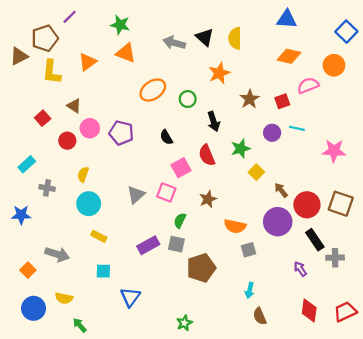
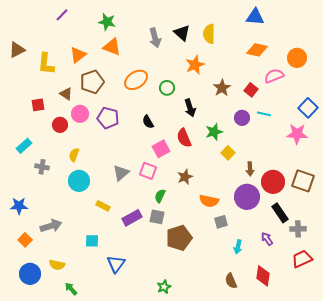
blue square: (346, 32) -> (308, 108), moved
brown pentagon: (45, 38) -> (92, 82), moved
gray arrow: (174, 43) -> (155, 38), turned -120
red square: (282, 101) -> (251, 90), turned -32
red square: (43, 118) -> (38, 105), turned 32
brown arrow: (281, 190) -> (250, 169), turned -144
blue star: (21, 215) -> (19, 206), moved
yellow rectangle: (99, 236) -> (103, 206), moved
gray arrow: (57, 254) -> (51, 226), turned -35
cyan arrow: (250, 290) -> (238, 247), moved
red diamond: (309, 311) -> (263, 276), moved
red trapezoid: (345, 312) -> (302, 259), moved

